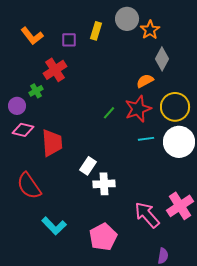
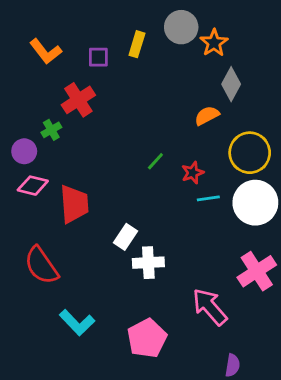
red star: (138, 109) -> (193, 173), moved, size x0.6
pink cross: (180, 206) -> (257, 271), moved

